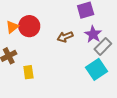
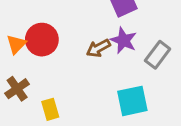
purple star: (93, 34) -> (124, 40), moved
cyan square: (97, 69) -> (132, 101), moved, turned 30

